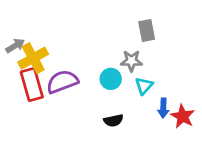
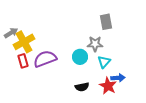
red rectangle: (32, 84) -> (23, 61), size x0.6
blue arrow: (163, 108) -> (118, 78), turned -96
red star: (183, 116) -> (108, 86), moved

